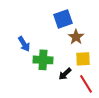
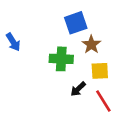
blue arrow: (24, 44) -> (13, 42), moved
green cross: (43, 60) -> (61, 59), moved

